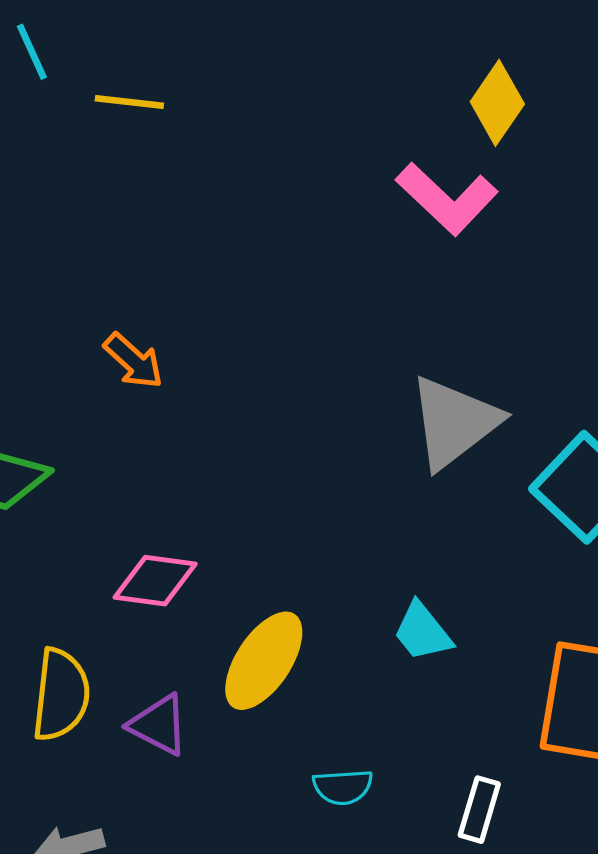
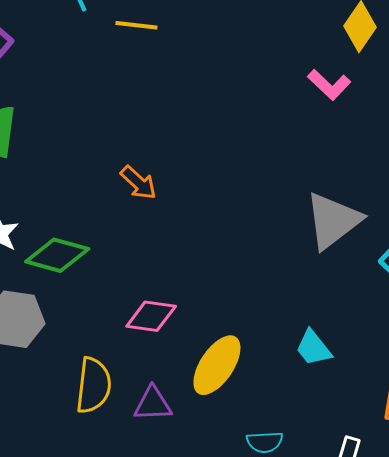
pink L-shape: (447, 199) -> (329, 85), size x0.7
purple triangle: (159, 725) -> (153, 404), turned -30

